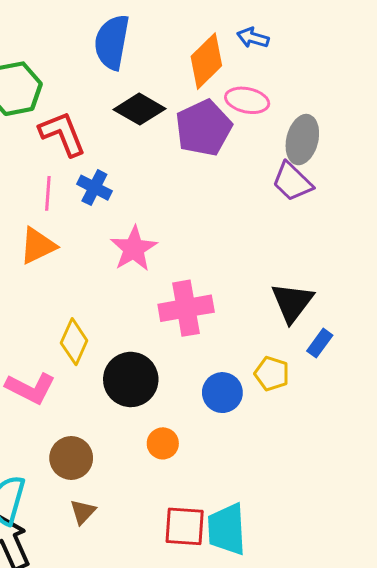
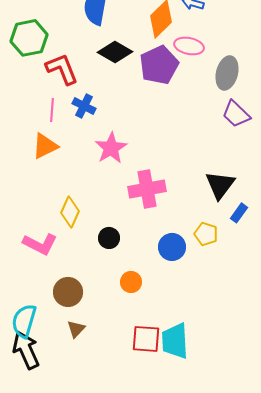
purple trapezoid: (292, 182) -> (236, 114), moved
black circle: (131, 379) -> (109, 238), size x0.6

